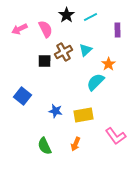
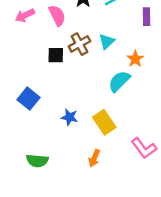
yellow rectangle: (84, 115) -> (104, 122), turned 66
green semicircle: (45, 146) -> (37, 161), moved, turned -60

